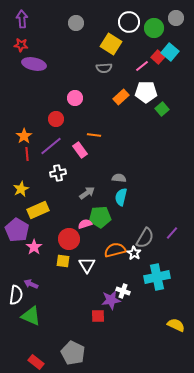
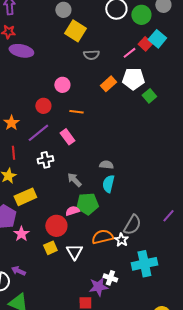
yellow square: (111, 44) -> (75, 31), moved
orange line: (94, 135) -> (76, 112), moved
red line: (27, 154) -> (13, 153), moved
gray arrow: (87, 193) -> (74, 180), turned -98
purple line: (172, 233) -> (168, 216), moved
yellow square: (63, 261) -> (50, 248), turned -32

